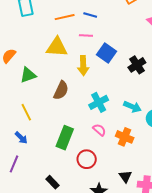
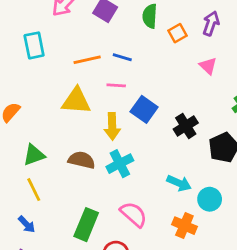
green triangle: (28, 75) -> (34, 155), moved
brown semicircle: (61, 90) -> (82, 160), turned -102
cyan cross: (99, 102) -> (120, 164), moved
pink semicircle: (99, 130) -> (134, 214), size x1.5
orange cross: (125, 137) -> (184, 226), moved

